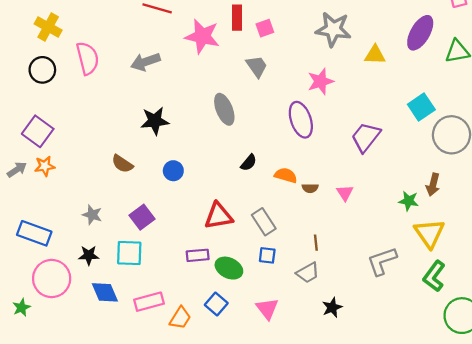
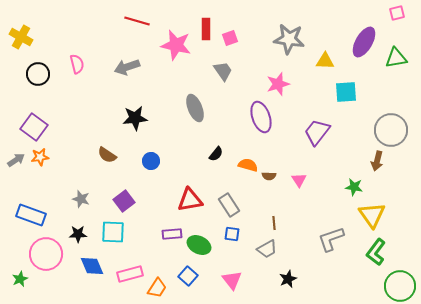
yellow cross: (48, 27) -> (21, 37), moved
pink semicircle: (88, 58) -> (77, 64), size x0.7
cyan square: (421, 107) -> (346, 92), moved, turned 30
brown arrow: (433, 185) -> (377, 161), moved

